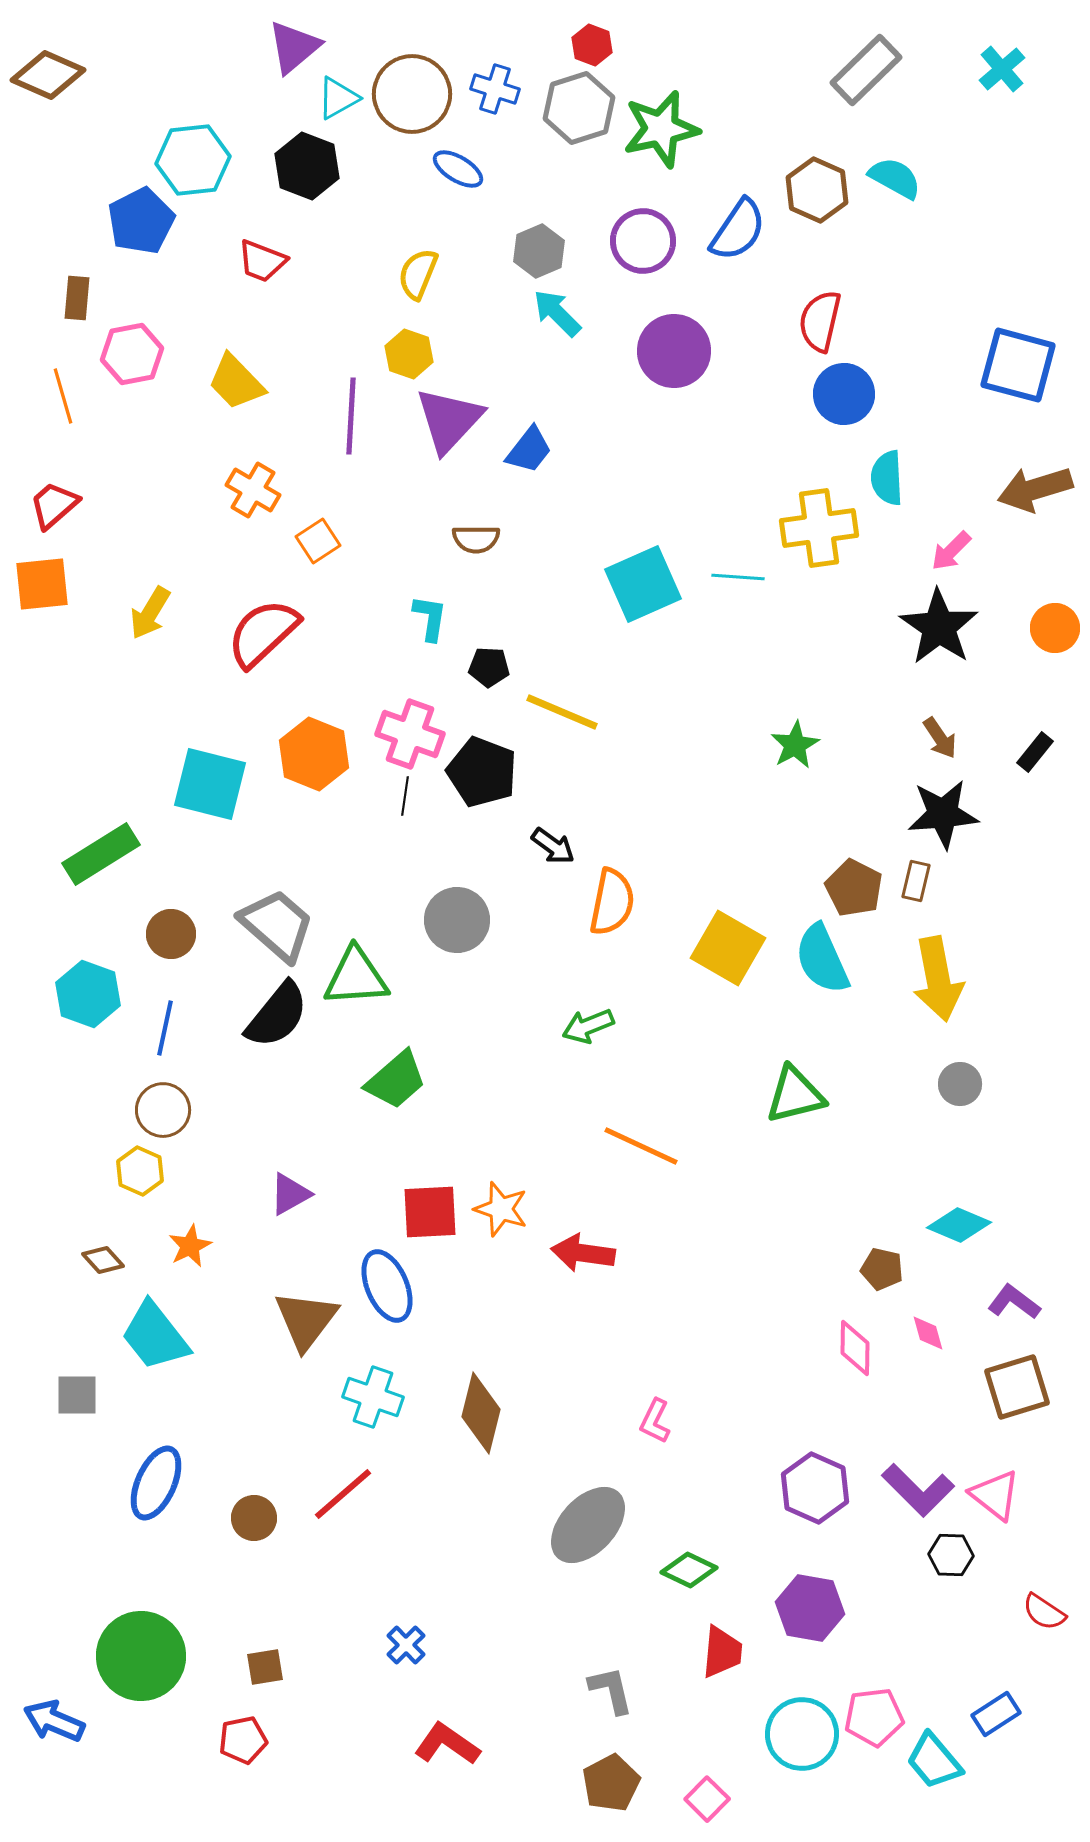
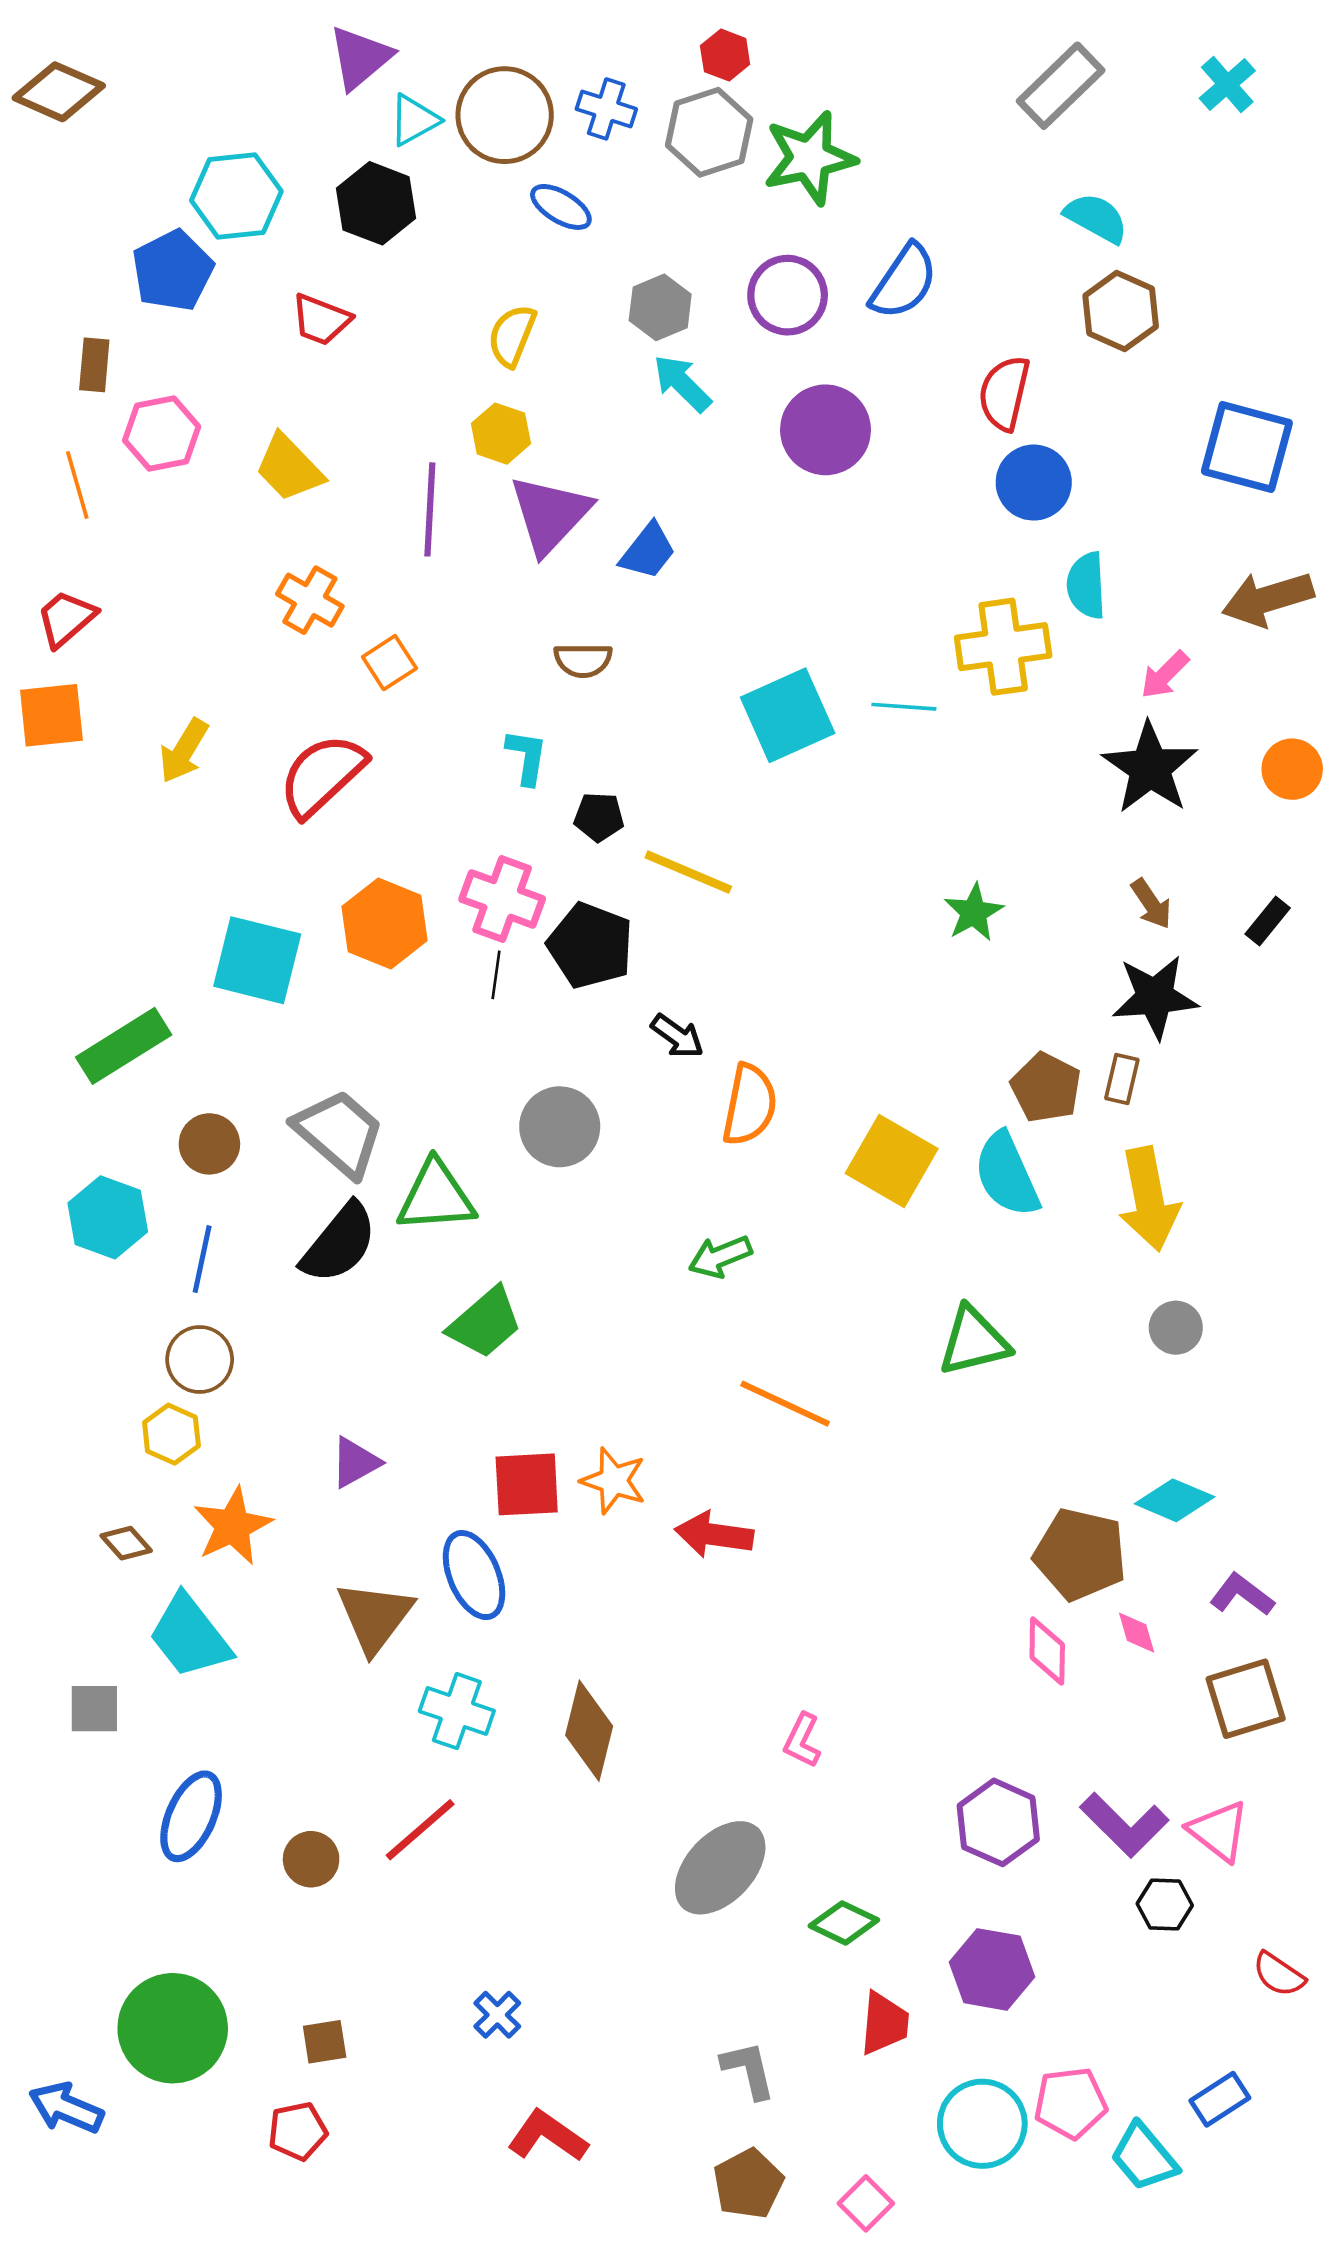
brown hexagon: (817, 190) -> (1121, 311), moved
orange star: (190, 1246) -> (233, 1526), size x1.5
brown pentagon: (882, 1269) -> (1080, 1554), size x1.8

